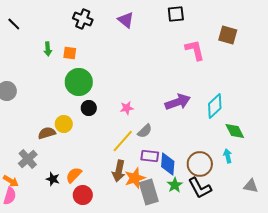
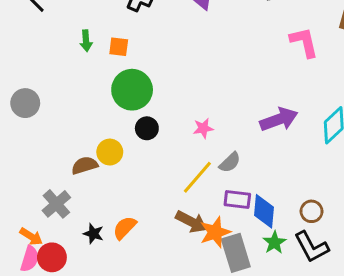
brown circle: (200, 164) -> (312, 211), size x0.6
brown arrow: (119, 171) -> (191, 222), turned -75
red circle: (83, 195) -> (52, 257), moved

